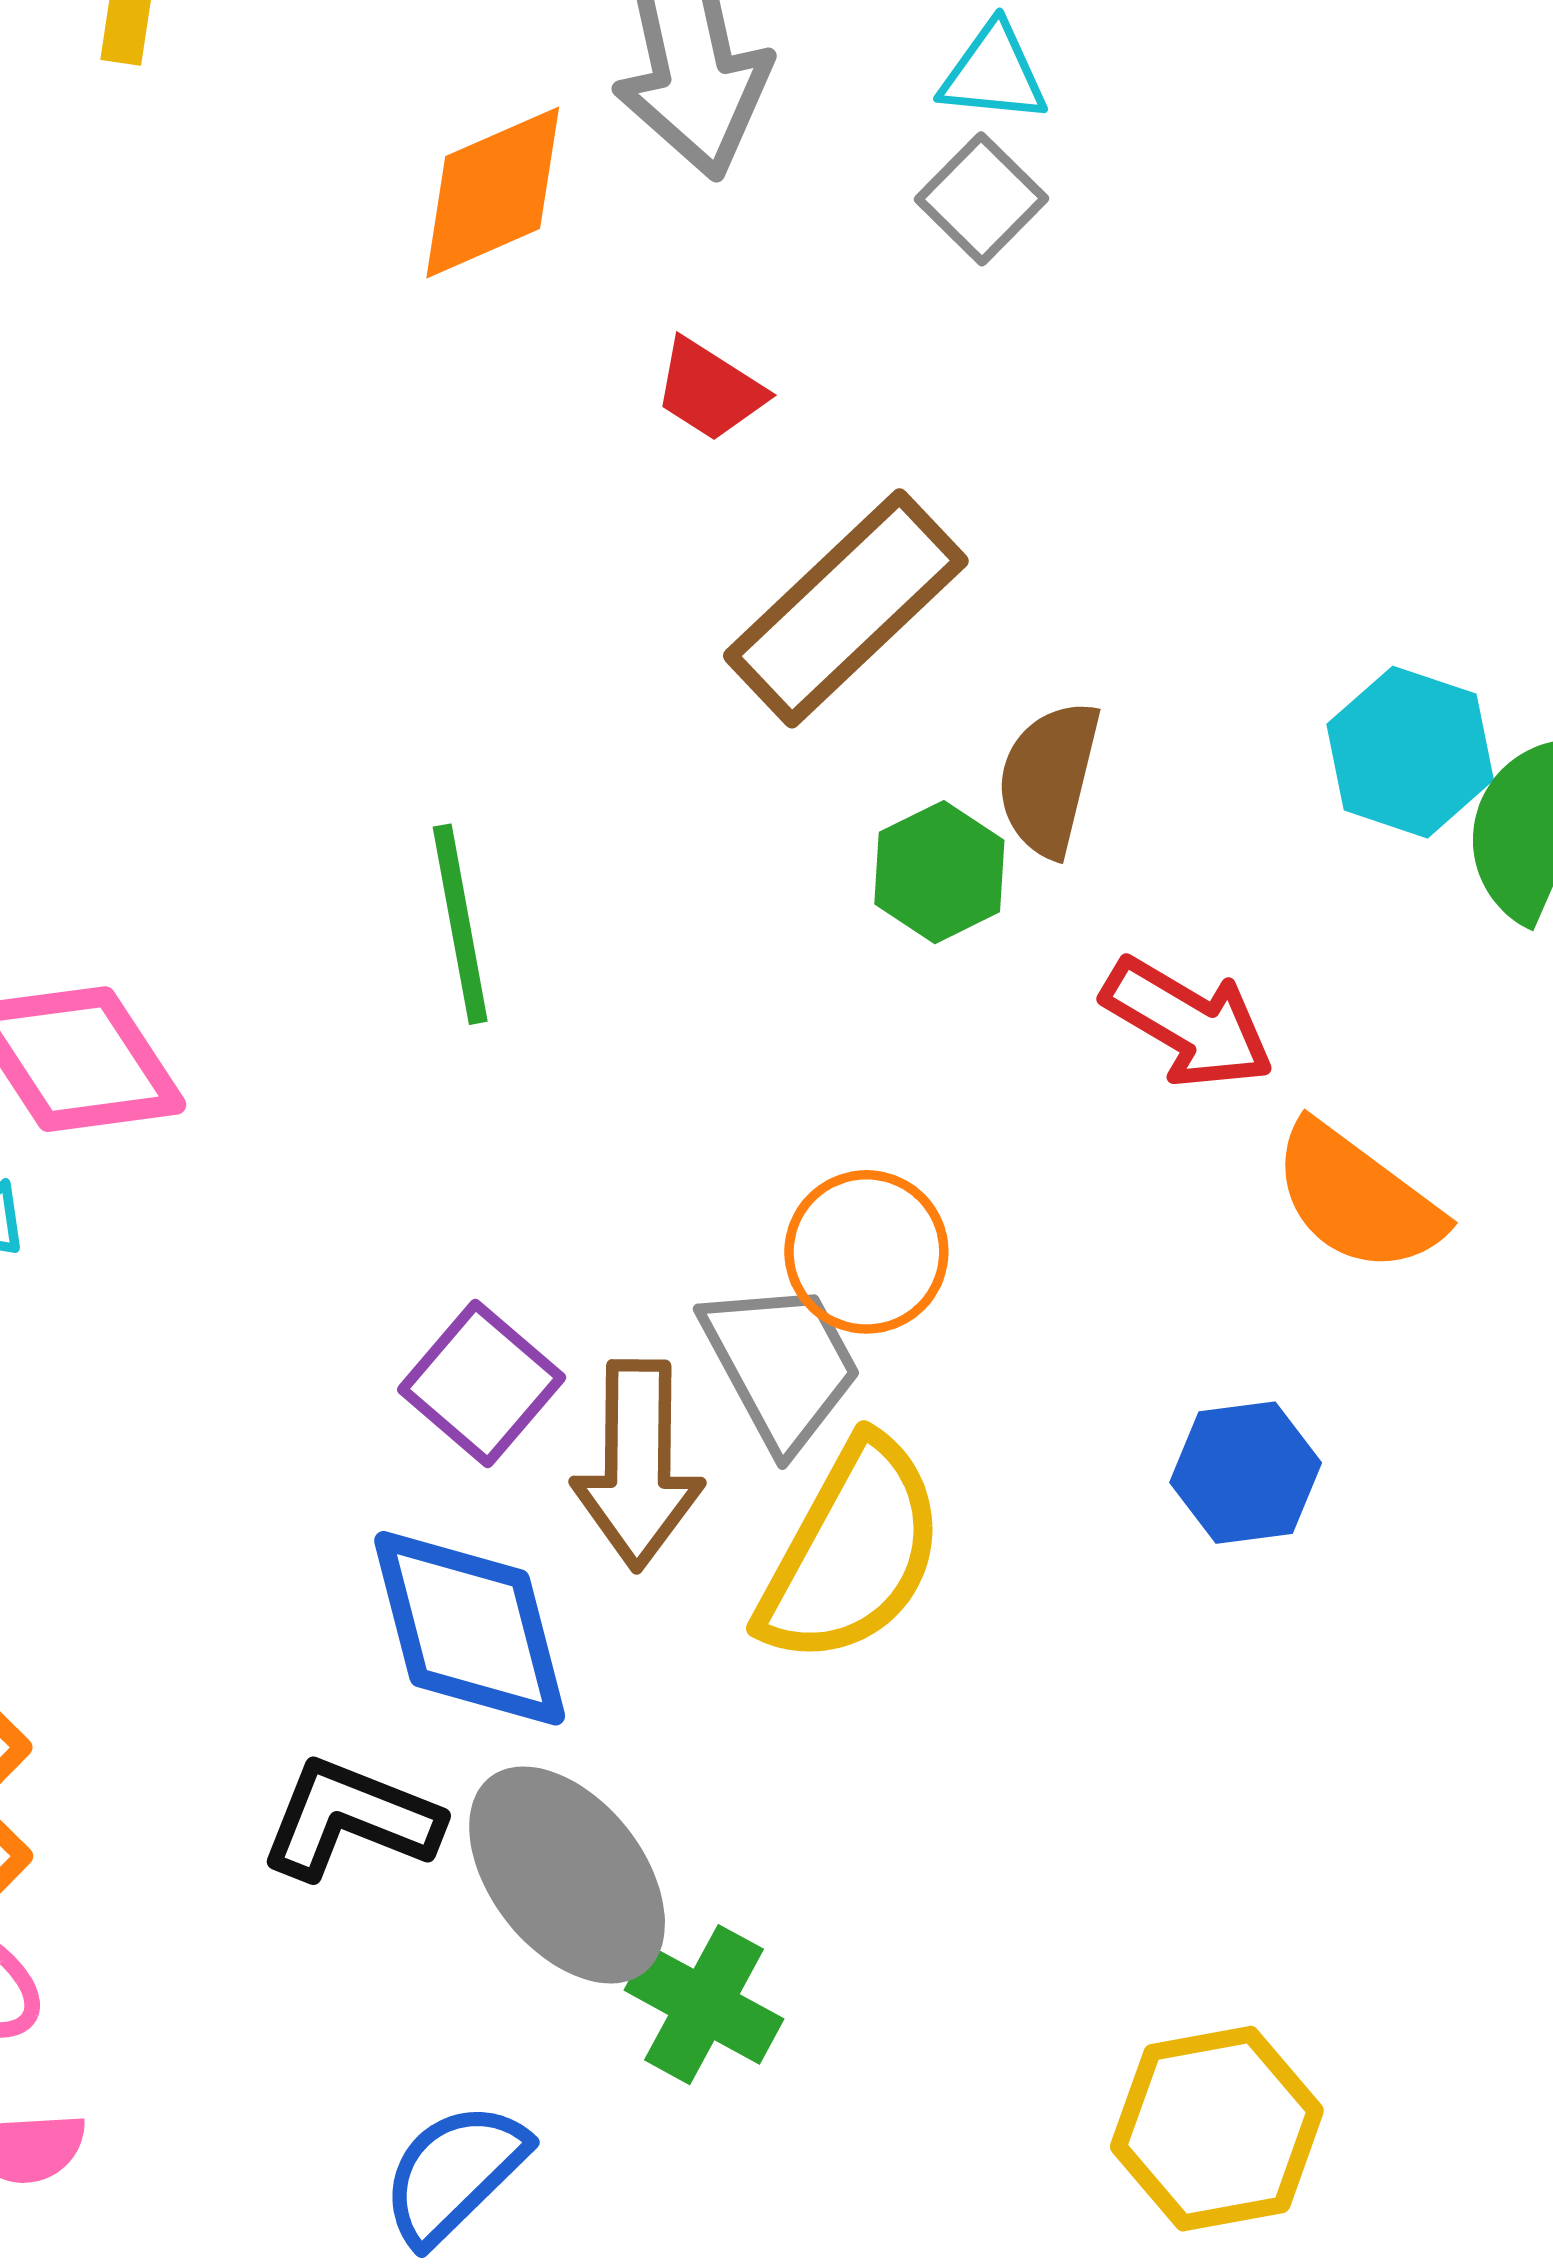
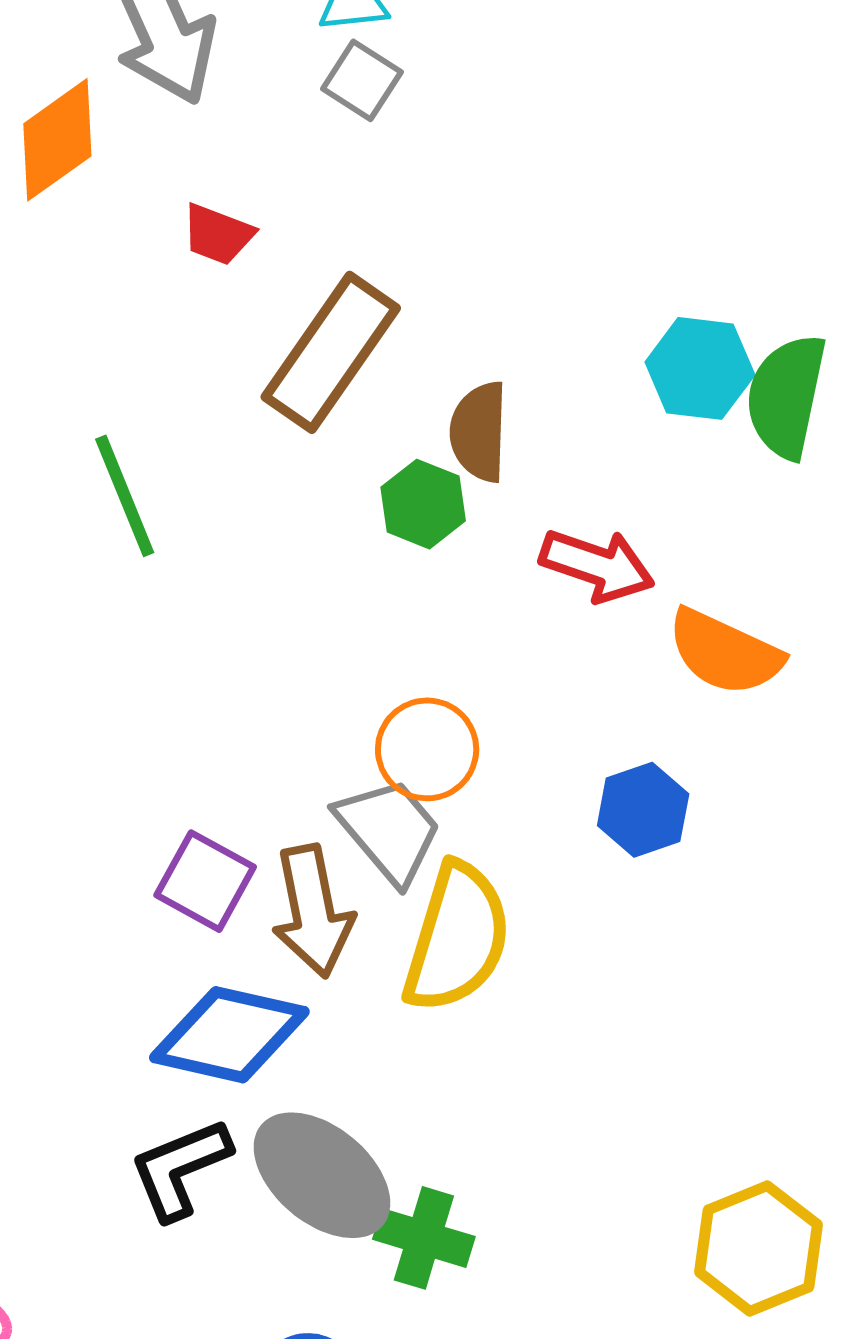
green line: (460, 924) -> (125, 496), moved
blue hexagon: (1246, 1473) -> (643, 810), moved
blue diamond: (470, 1628) -> (229, 1035), turned -51
black L-shape: (350, 1819) -> (180, 1169), turned -32

